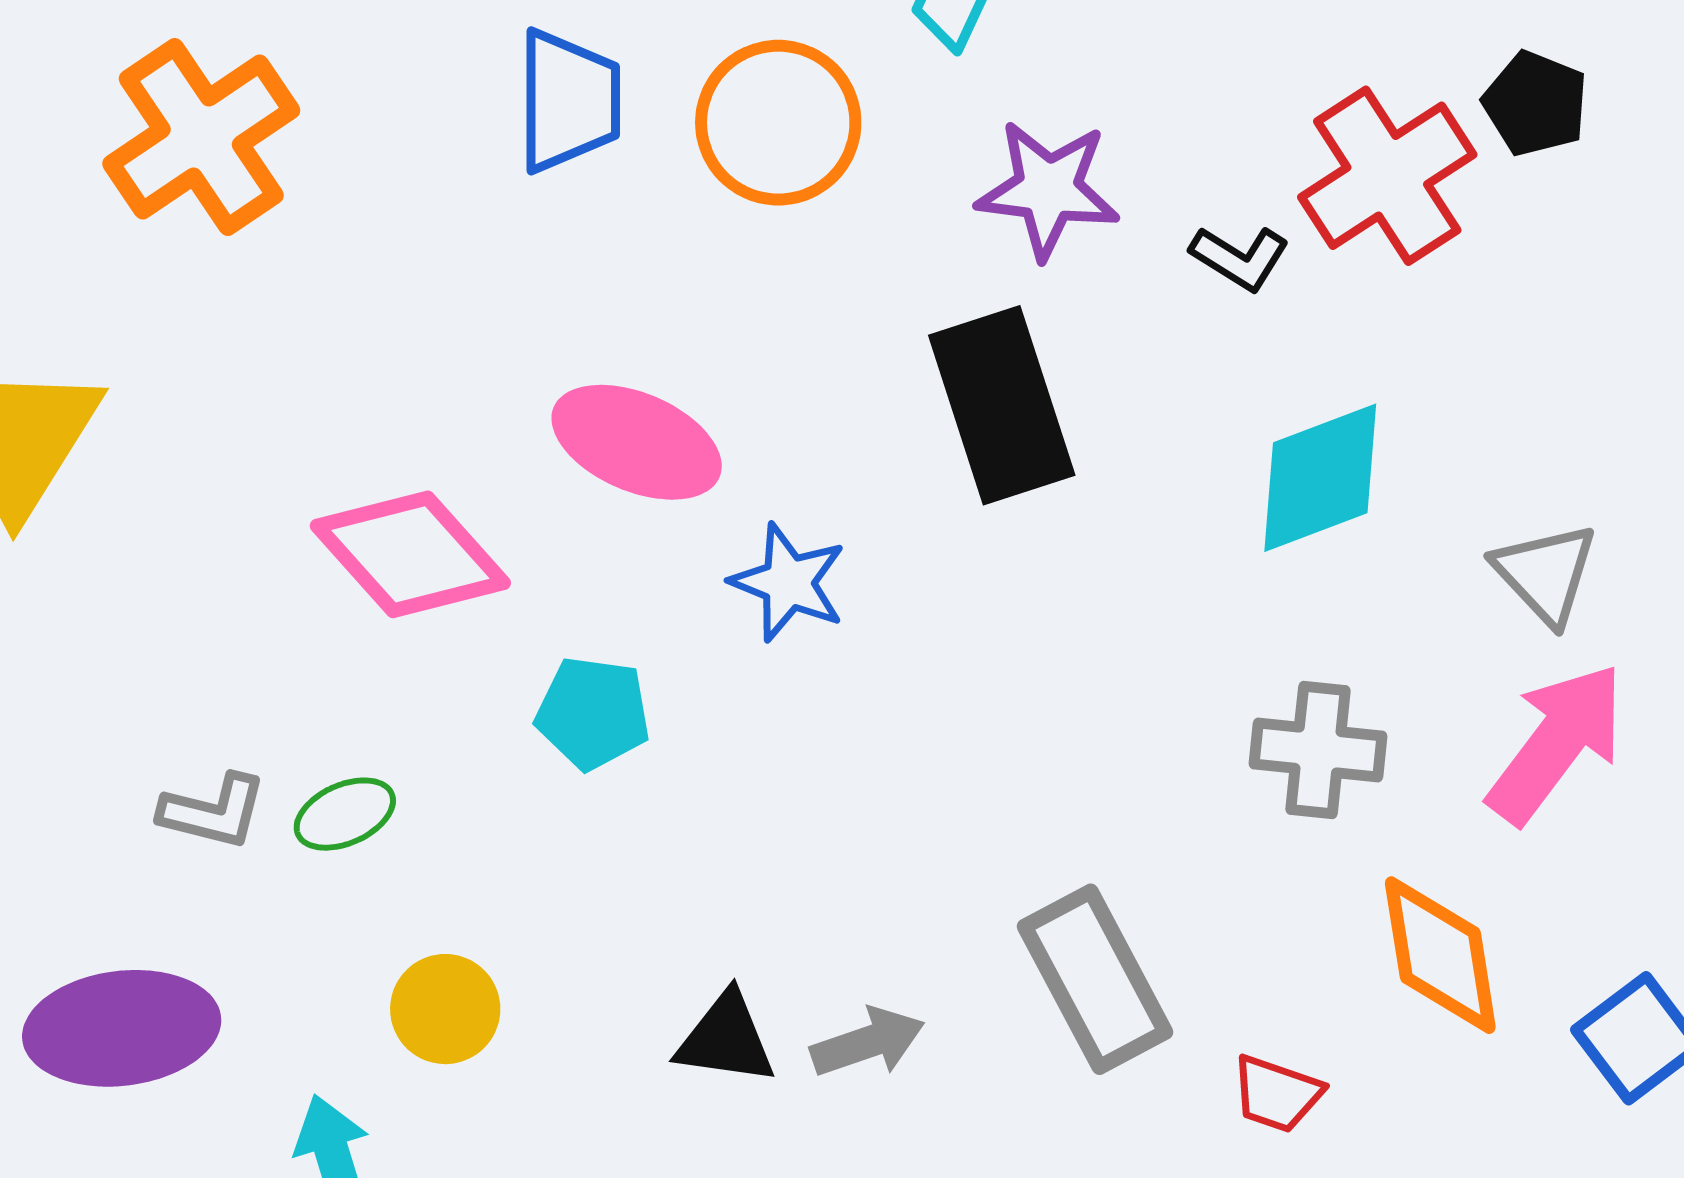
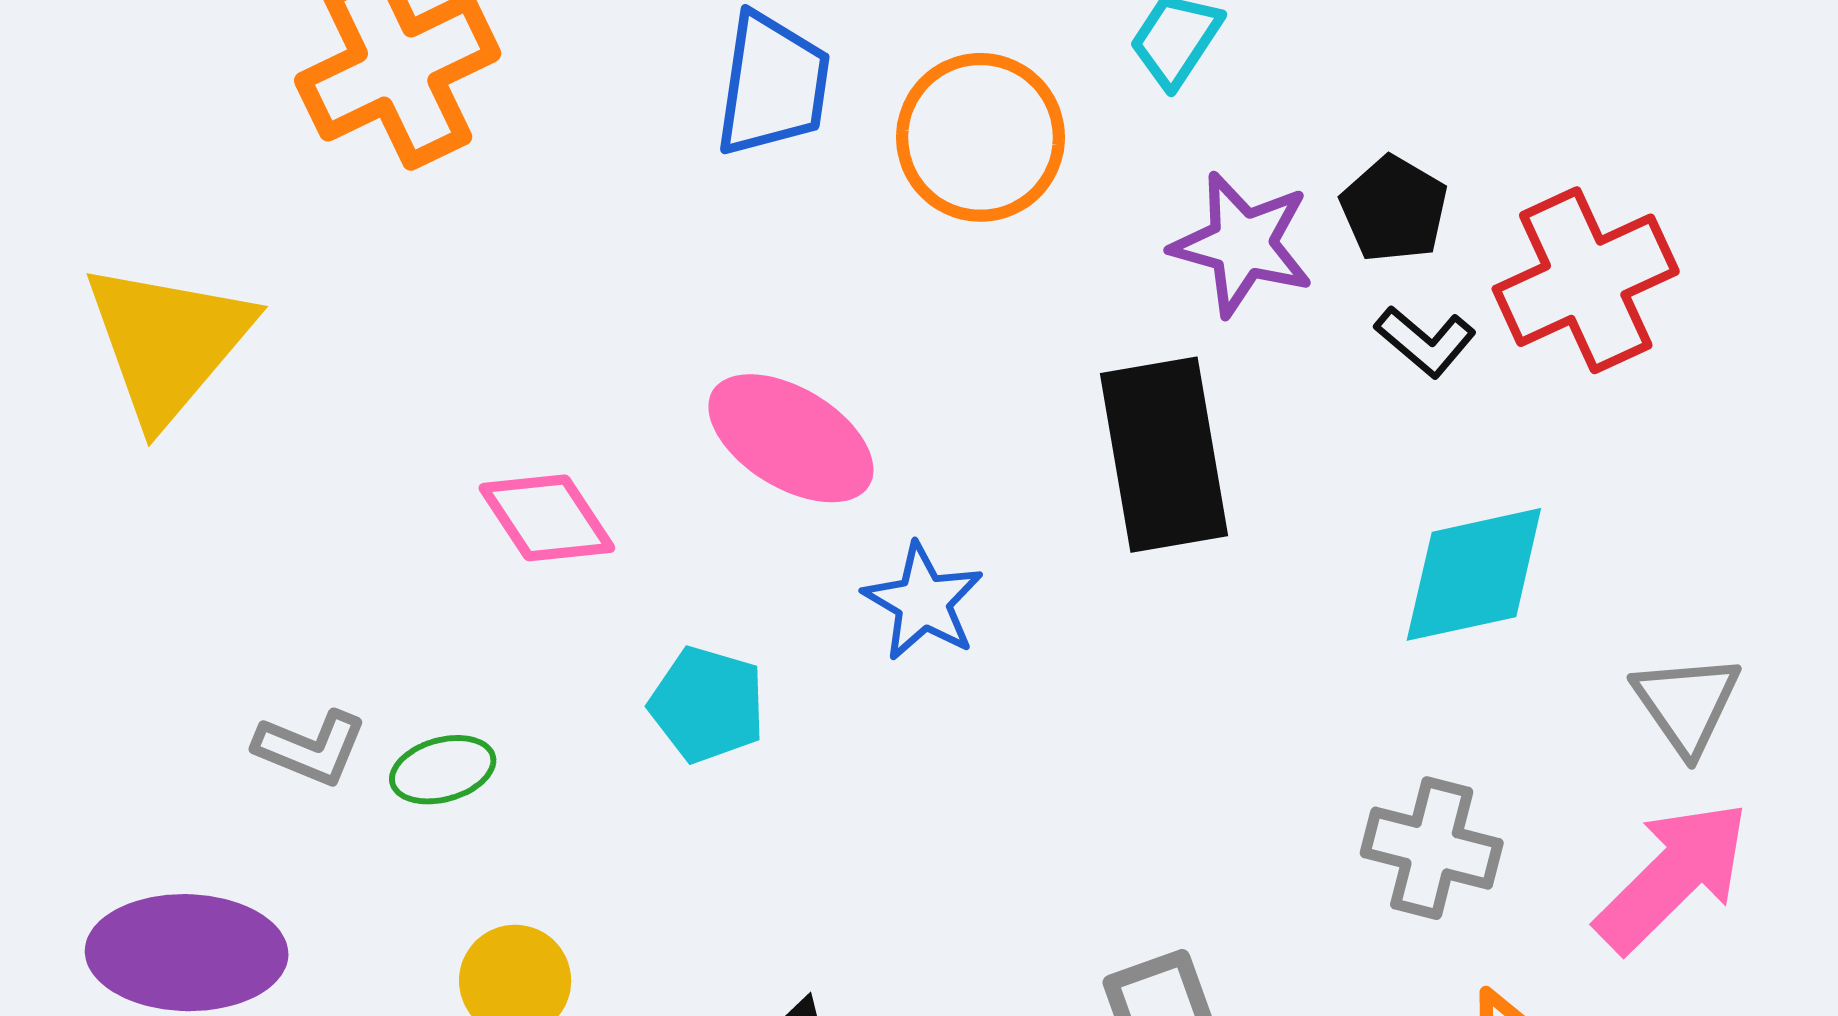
black pentagon: (1535, 104) -> (1394, 209), moved
pink diamond: (410, 554) -> (547, 518), size x0.7

